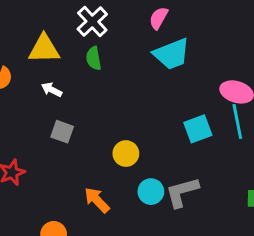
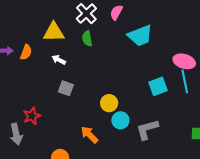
pink semicircle: (159, 18) -> (116, 12), moved
cyan circle: (151, 192) -> (120, 120), moved

